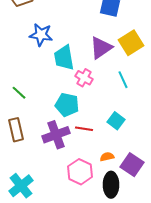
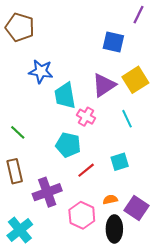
cyan square: (116, 121) -> (120, 162), turned 36
red line: (84, 129) -> (86, 170), turned -48
purple cross: (56, 135) -> (47, 192), moved

